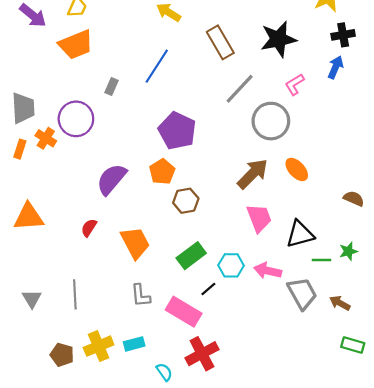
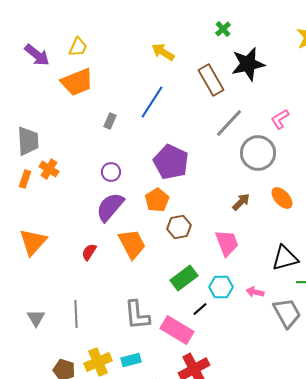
black star: (278, 39) -> (248, 64), moved
purple circle: (76, 119) -> (111, 172), moved, size x0.6
brown arrow: (253, 174) -> (241, 202), size x0.6
orange triangle: (29, 217) -> (33, 242), turned -44
pink trapezoid: (259, 218) -> (227, 243), moved
orange trapezoid: (135, 243) -> (132, 244), moved
pink arrow: (268, 271) -> (255, 292), size x0.7
gray L-shape: (141, 295) -> (137, 315), size x1.4

